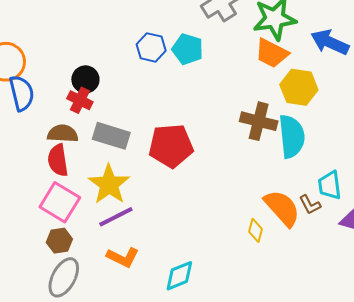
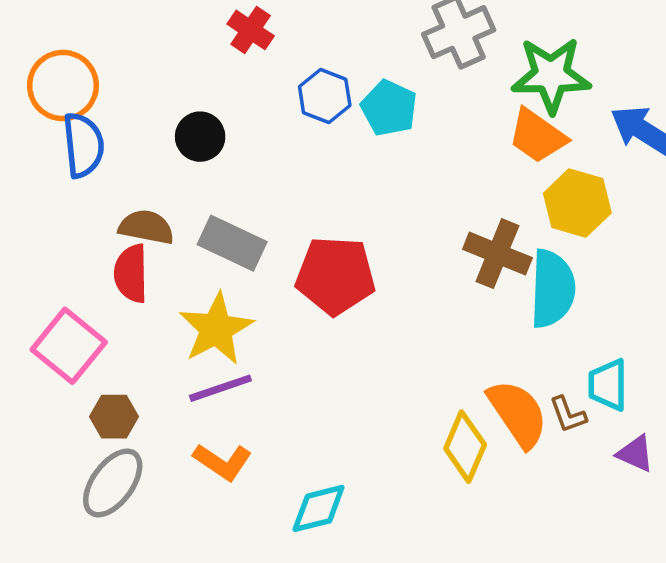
red cross: (80, 100) -> (251, 30), moved
pink square: (60, 202) -> (69, 346), moved
yellow diamond: (256, 230) -> (465, 447), size x1.6

